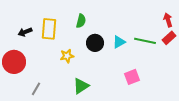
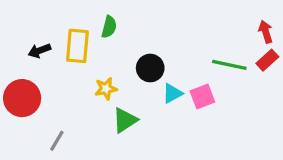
green semicircle: (81, 21) -> (109, 27), moved
cyan triangle: (119, 42) -> (172, 93), moved
pink square: (132, 77) -> (202, 97), moved
green triangle: (81, 86) -> (125, 120), moved

